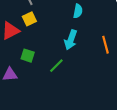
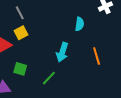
cyan semicircle: (78, 11) -> (80, 24), moved

